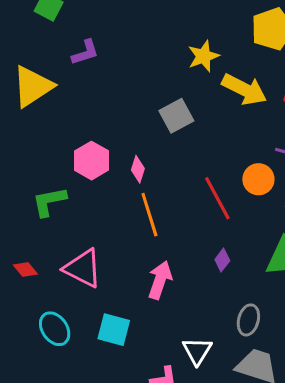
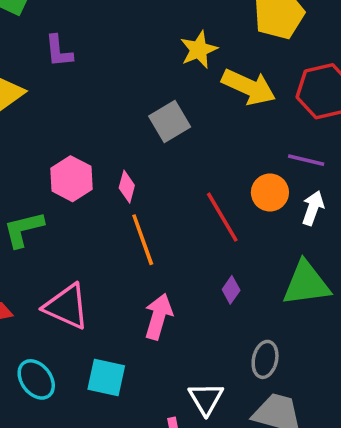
purple L-shape: (85, 52) -> (59, 51), turned 104

